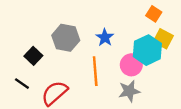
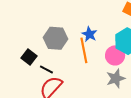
orange line: (95, 71) -> (84, 50), moved
black line: (22, 84) -> (46, 70), moved

